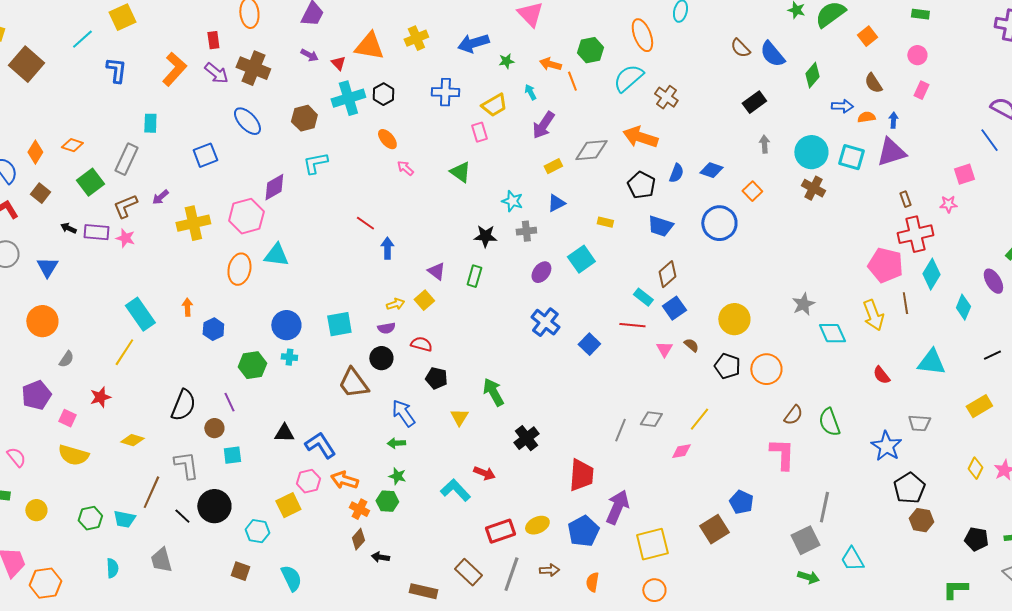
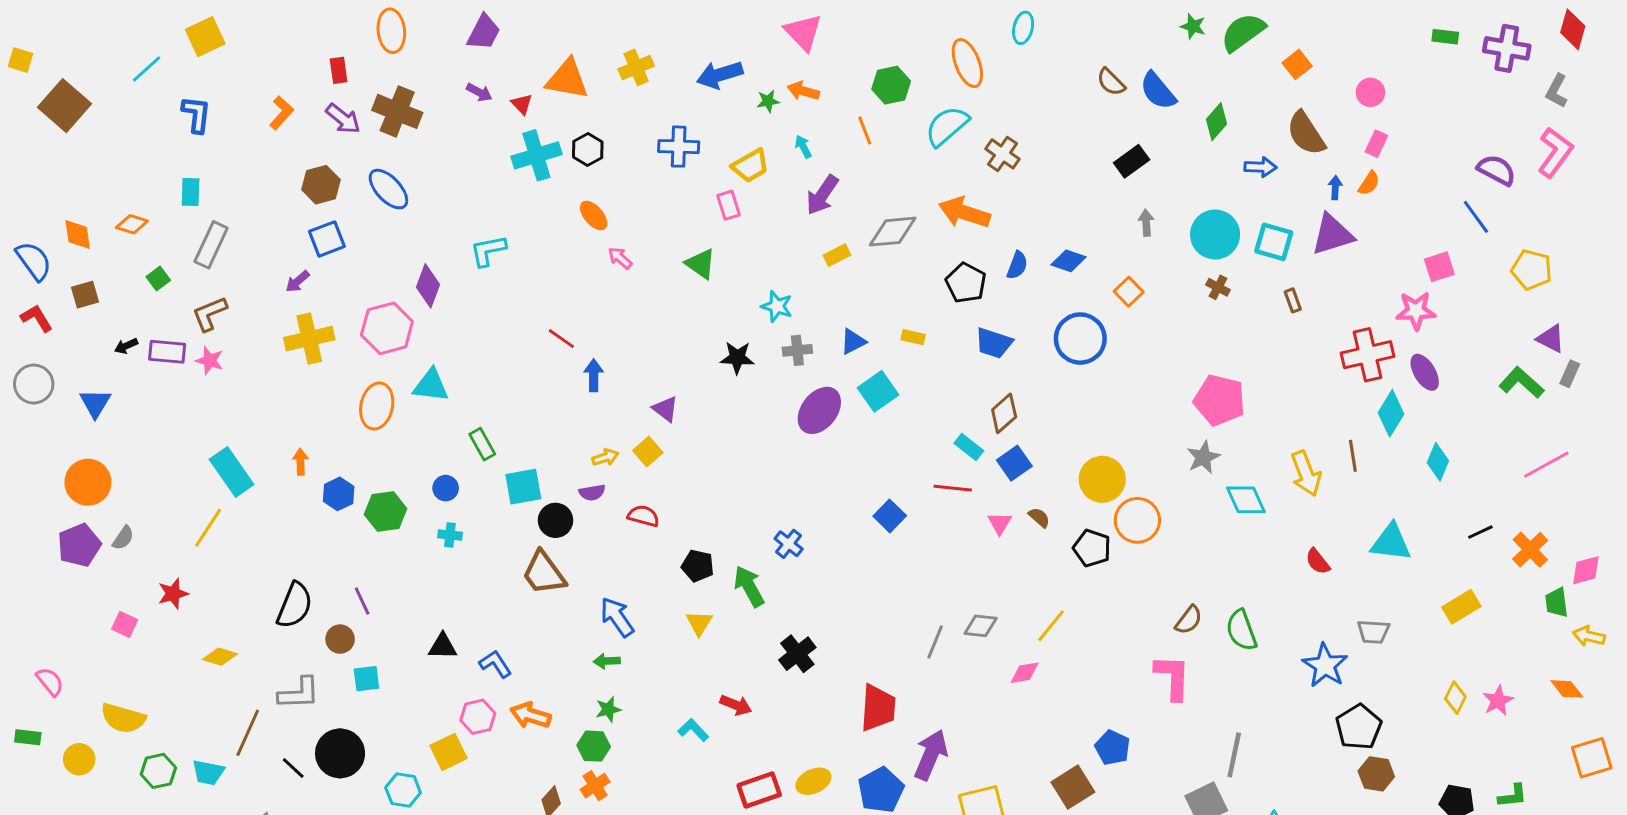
green rectangle: (920, 14) -> (1445, 37), moved
orange arrow: (550, 64) -> (803, 91), moved
orange L-shape: (174, 69) -> (281, 113), size x0.7
brown semicircle: (873, 83) -> (1306, 133), size x1.5
orange semicircle: (866, 117) -> (1369, 183), moved, turned 132
brown hexagon: (304, 118) -> (321, 185), moved
cyan rectangle: (150, 123) -> (191, 192), moved
orange diamond: (35, 152) -> (78, 235), turned -40
green square: (90, 182) -> (158, 278), size x0.6
purple diamond: (274, 187) -> (428, 286), turned -40
brown cross: (813, 188) -> (1218, 287), size x0.7
brown square: (40, 193) -> (85, 295), turned 36
purple arrow: (160, 197) -> (298, 281), moved
brown rectangle: (905, 199) -> (1293, 300), moved
blue triangle: (556, 203) -> (853, 342), moved
pink star: (948, 204) -> (1416, 311), size x1.5
black arrow: (68, 228) -> (126, 346), turned -49
pink pentagon: (885, 265) -> (1219, 400), moved
purple ellipse: (541, 272) -> (819, 410), size x1.5
green rectangle: (474, 276) -> (482, 444), moved, turned -45
purple ellipse: (993, 281) -> (1425, 372), moved
blue cross: (545, 322) -> (789, 544), moved, size x0.7
blue circle: (286, 325) -> (446, 488), size x0.6
black circle: (381, 358) -> (556, 520), moved
green hexagon: (252, 365) -> (385, 512), moved
orange circle: (766, 369) -> (1137, 520), moved
black pentagon: (436, 378) -> (698, 566), moved
purple pentagon: (36, 395) -> (79, 545), moved
blue L-shape: (320, 445) -> (495, 664), size x0.7
yellow semicircle: (73, 455) -> (123, 718), moved
gray L-shape: (186, 465) -> (299, 693), turned 96
green star: (397, 476) -> (608, 709), turned -30
cyan L-shape: (455, 490) -> (693, 730), size x0.7
orange cross: (359, 509) -> (595, 786), moved, turned 30

